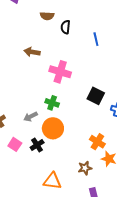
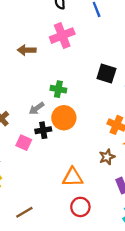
brown arrow: (32, 52) -> (27, 50), moved
pink cross: (60, 72) -> (62, 36), moved, turned -30
black cross: (37, 145) -> (43, 130), moved, turned 32

